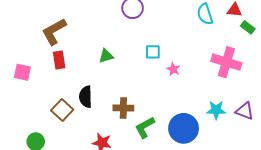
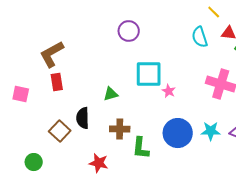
cyan square: (153, 52) -> (149, 74), size x1.8
green triangle: (106, 56) -> (111, 94), moved
green L-shape: (145, 127) -> (141, 148), turned -55
blue circle: (184, 128) -> (178, 133), moved

